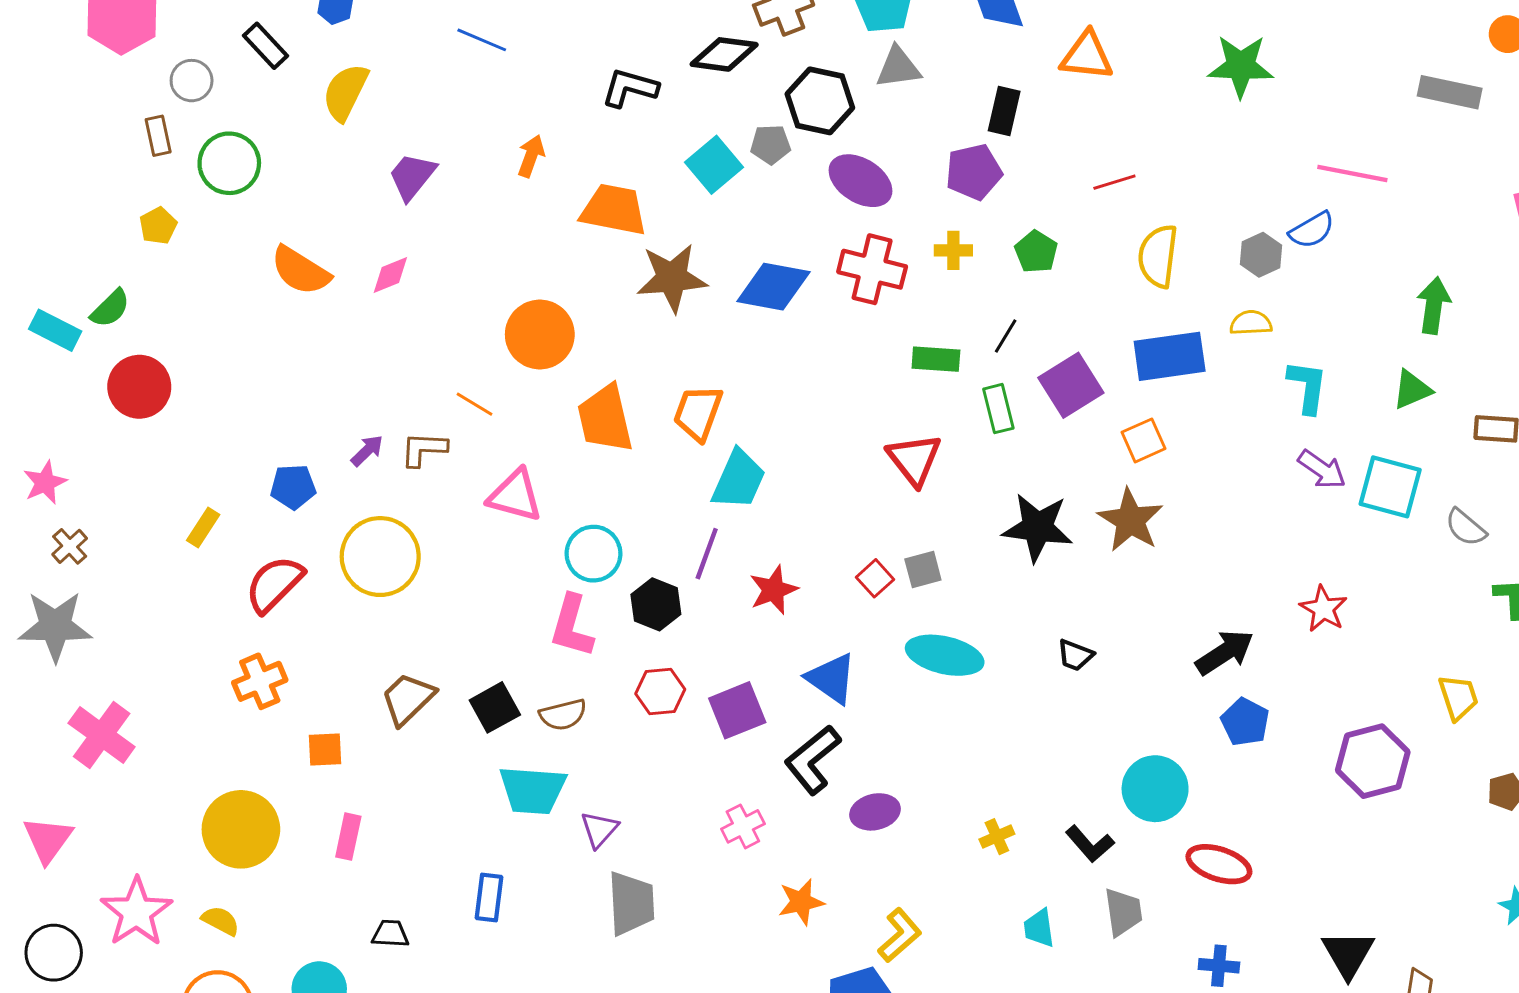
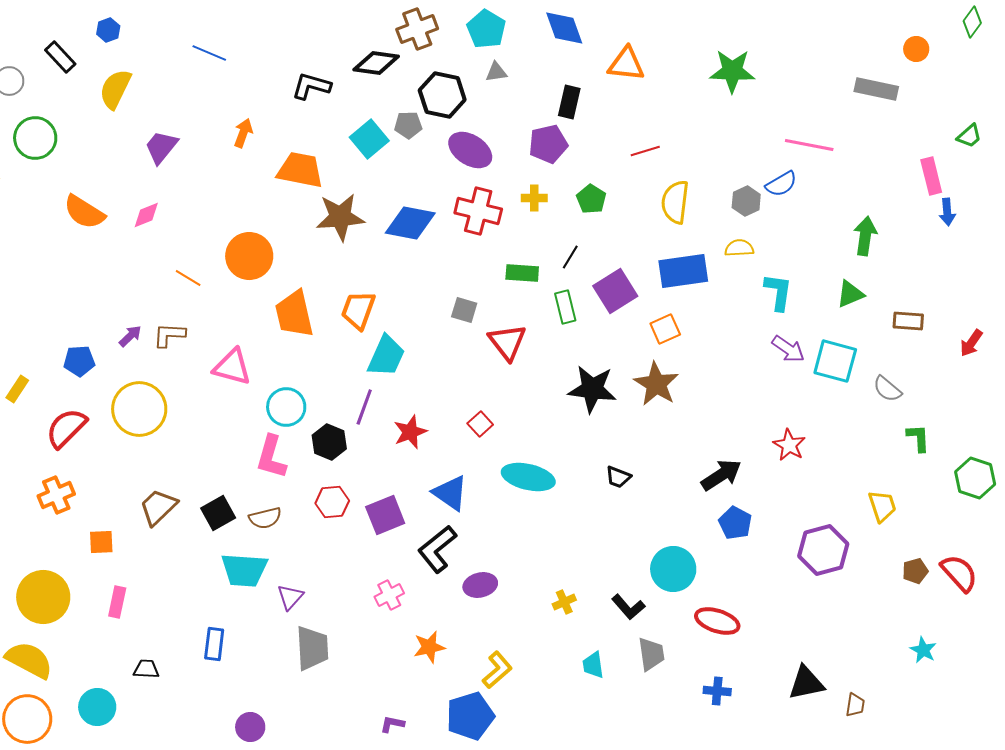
gray triangle: (898, 67) -> (496, 72), size x0.7
orange line: (475, 404) -> (188, 278), moved
gray square: (923, 570) -> (464, 310), moved, turned 32
yellow semicircle: (221, 921) -> (29, 660), size x1.8
black triangle: (1348, 954) -> (806, 683), turned 48

